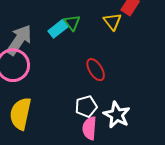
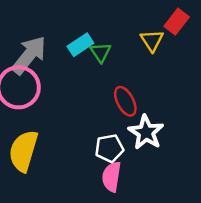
green triangle: (72, 23) -> (101, 52), moved
white star: (117, 115) -> (146, 132), moved

